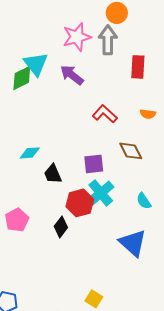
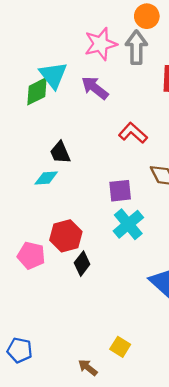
black trapezoid: (53, 174) -> (60, 153), moved
red hexagon: (80, 203) -> (66, 236), moved
pink pentagon: (17, 220) -> (31, 255), turned -30

